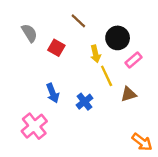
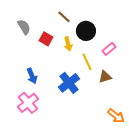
black circle: (118, 38) -> (86, 31), moved
yellow arrow: (96, 54) -> (68, 44), moved
blue arrow: (53, 93) -> (32, 76), moved
blue cross: (84, 102) -> (69, 83), size x1.5

